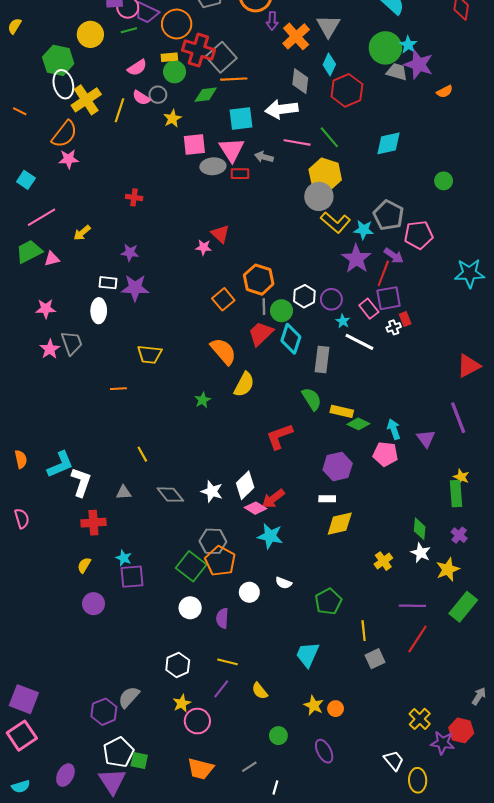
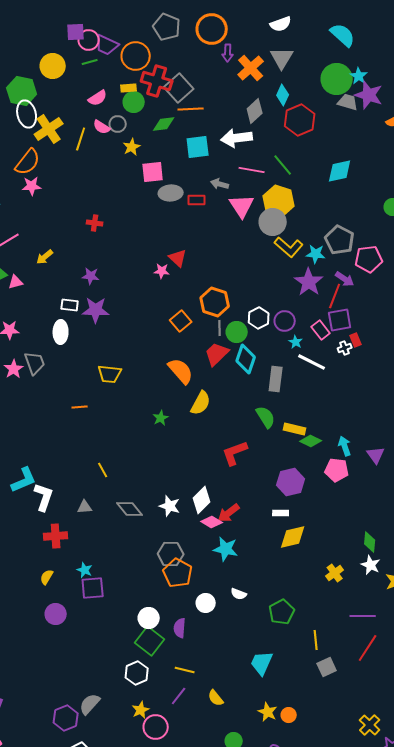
gray diamond: (300, 81) -> (255, 111), turned 40
pink triangle: (232, 150) -> (242, 206), moved
green square: (191, 566) -> (150, 641), moved

